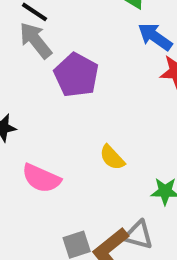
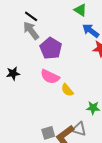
pink semicircle: (41, 178) -> (50, 77), moved

